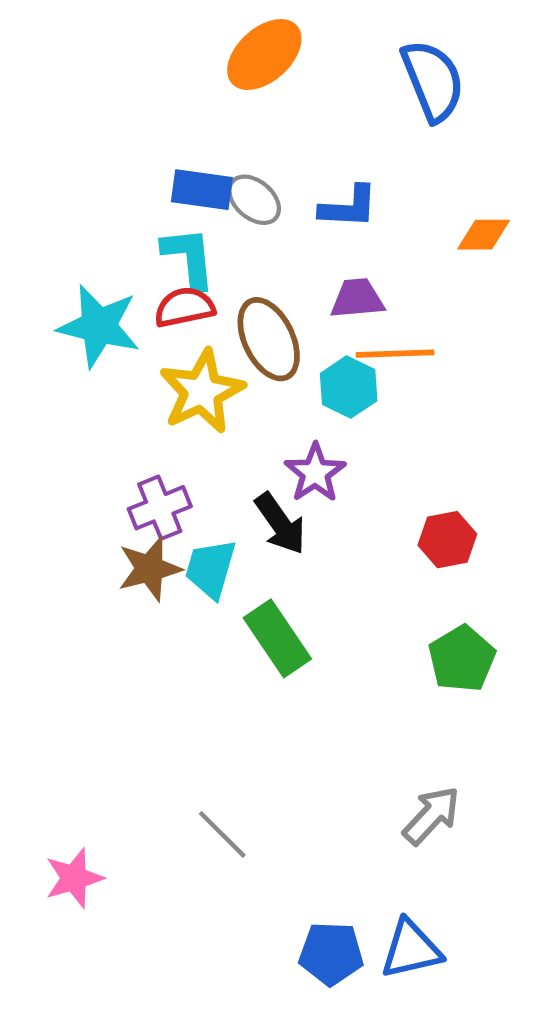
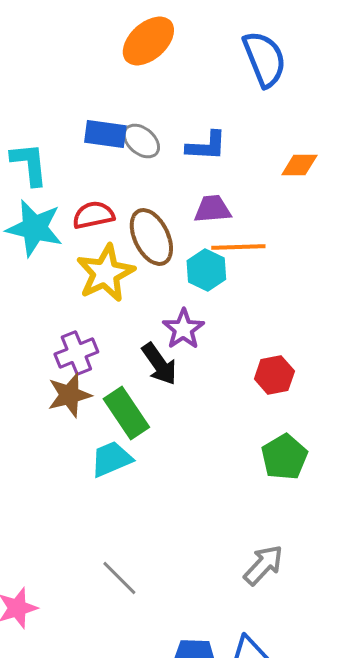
cyan L-shape: (189, 258) -> (29, 164), moved
cyan trapezoid: (211, 569) -> (111, 459), moved, turned 51
green rectangle: (277, 638) -> (126, 413), moved

